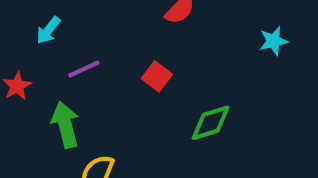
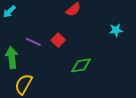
purple line: (84, 69) -> (33, 42), moved, turned 42

